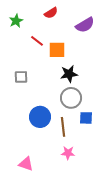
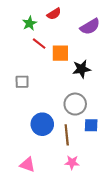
green star: (16, 21) -> (30, 23), moved
black star: (69, 74) -> (82, 69), moved
pink triangle: (26, 164) -> (27, 165), moved

